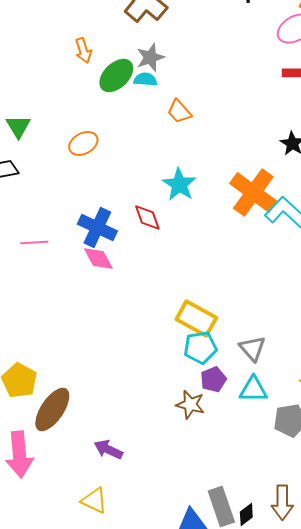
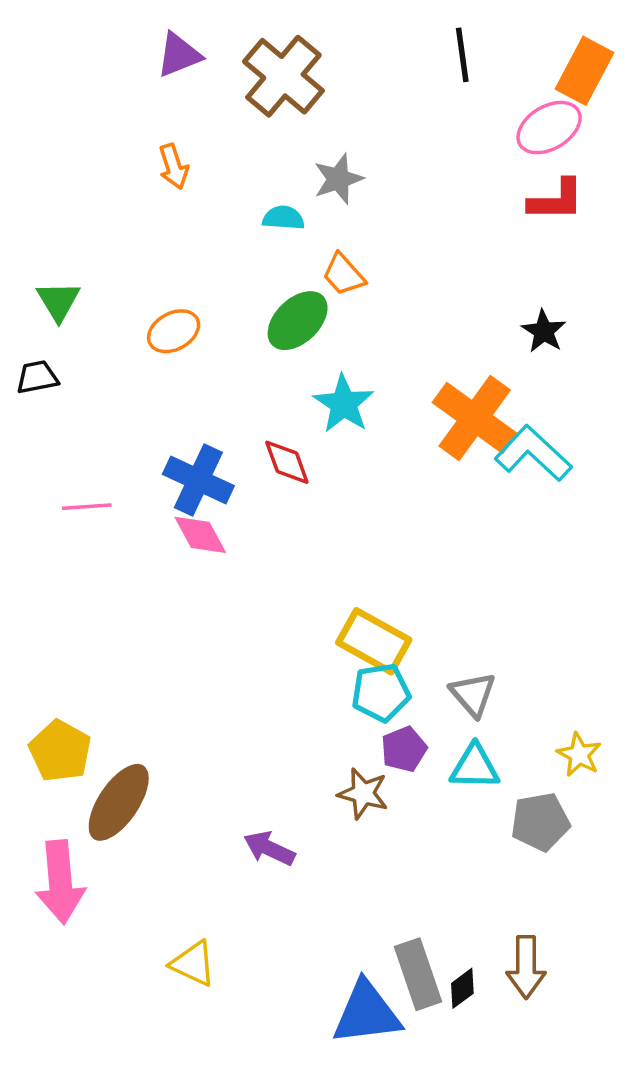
gray star: (150, 57) -> (338, 179), moved
green ellipse: (116, 75) -> (298, 321), moved
purple arrow: (108, 449) -> (269, 848), moved

